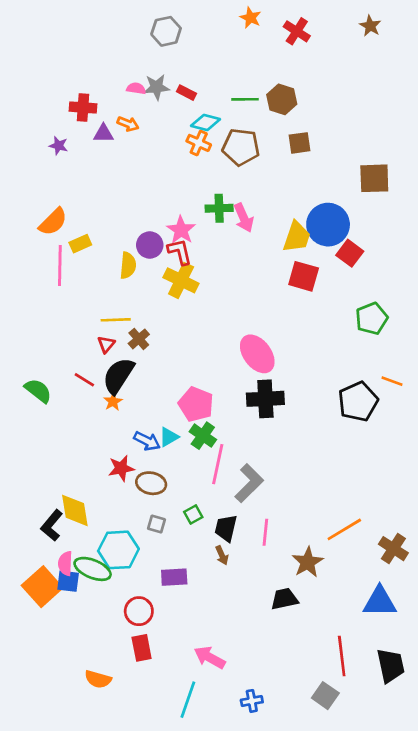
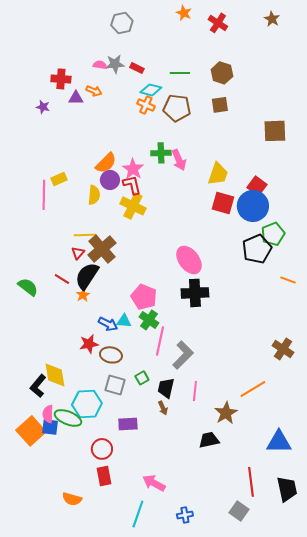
brown hexagon: (282, 99) -> (222, 73), moved
orange semicircle: (53, 222) -> (106, 163), moved
blue circle: (328, 225) -> (253, 206), moved
brown cross: (139, 339) -> (102, 249), size x1.8
black pentagon: (358, 402) -> (257, 249), moved
cyan triangle: (169, 437) -> (124, 321), turned 35
gray square: (157, 524) -> (115, 385), size x1.5
brown cross: (393, 549) -> (283, 349), moved

